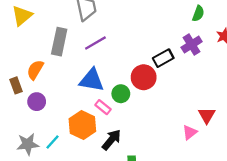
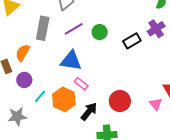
red circle: (144, 77) -> (120, 101), moved
green circle: (121, 94) -> (100, 32), moved
pink triangle: (190, 132) -> (156, 104), turned -32
cyan line: (53, 142) -> (40, 96), moved

